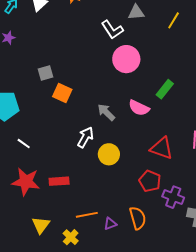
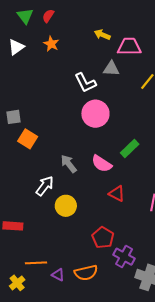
red triangle: (162, 148) -> (117, 194), moved, size x0.7
orange semicircle: (138, 218) -> (86, 273), turned 85
purple triangle: (110, 224) -> (58, 275), turned 40

